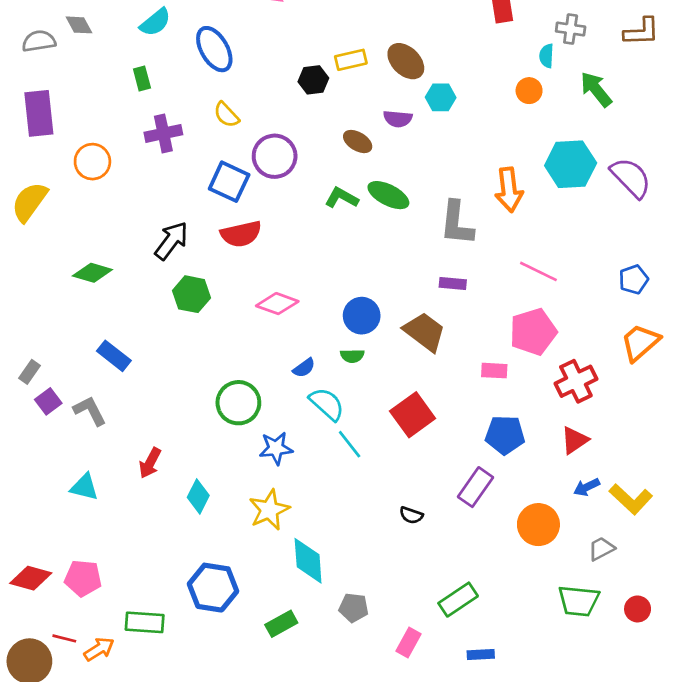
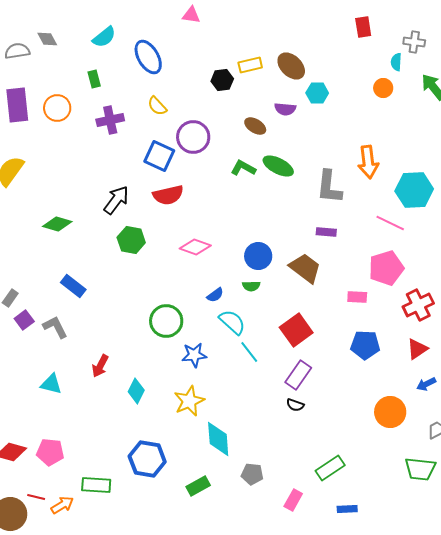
orange circle: (92, 162) -> (57, 108), moved
cyan hexagon: (571, 164) -> (414, 190), moved
purple rectangle: (475, 487) -> (298, 375), moved

